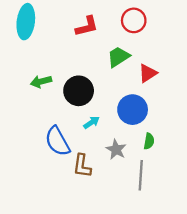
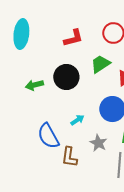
black circle: (79, 91) -> (66, 77), moved

